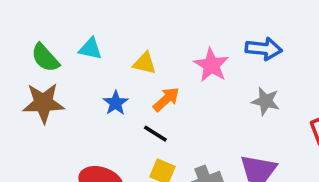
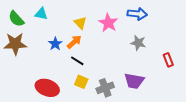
yellow triangle: (145, 63) -> (80, 23), moved, turned 32
orange arrow: (166, 99) -> (74, 42), moved

